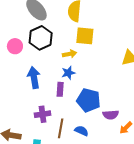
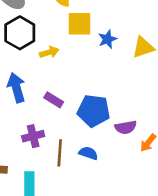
yellow arrow: (70, 54) -> (49, 52), moved
blue star: (68, 73) -> (107, 39), moved
purple rectangle: (60, 89) -> (54, 100), turned -56

